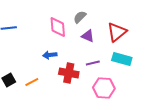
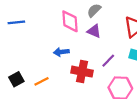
purple triangle: (88, 36) -> (94, 31), moved
purple line: (93, 63) -> (108, 61), turned -32

